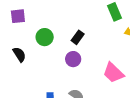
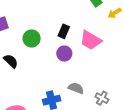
pink trapezoid: (113, 73) -> (91, 40), moved

